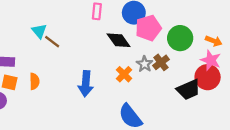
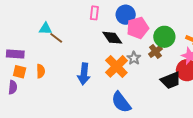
cyan triangle: (39, 31) -> (45, 29), turned -48
brown cross: (161, 62) -> (155, 51), moved
orange cross: (124, 74) -> (116, 66), size x1.6

